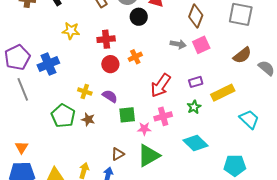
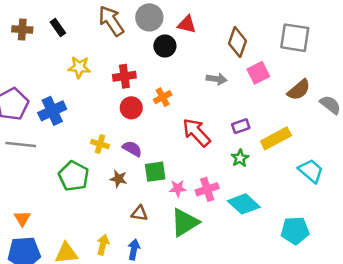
pink square: (201, 45) -> (258, 73), moved
red arrow: (161, 85) -> (196, 132), turned 105
gray line: (23, 89) -> (21, 144), turned -60
pink cross: (163, 116) -> (207, 189), moved
brown star: (88, 119) -> (118, 179), moved
brown triangle: (118, 154) -> (140, 213), moved, turned 40

